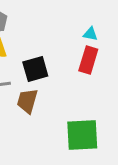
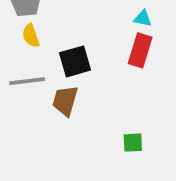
green square: (82, 135) -> (133, 143), size x0.5

